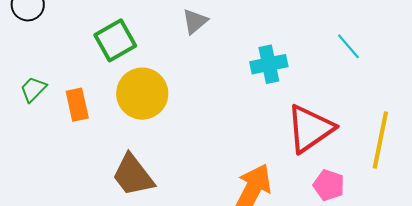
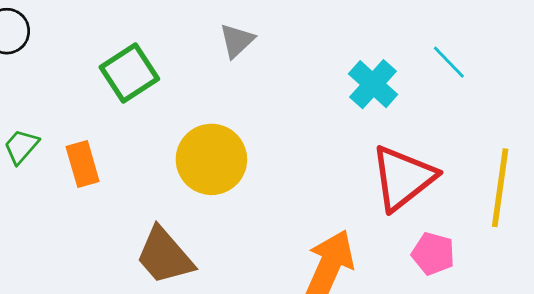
cyan cross: (269, 64) -> (373, 84), moved, turned -33
yellow circle: (142, 94) -> (211, 159), moved

